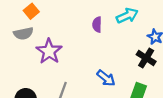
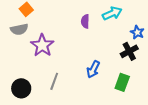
black cross: (146, 58) -> (129, 51), turned 30
blue arrow: (106, 78) -> (93, 69), turned 78

